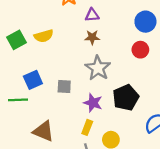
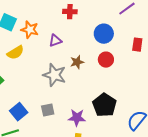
yellow semicircle: (44, 36) -> (15, 53), moved
brown star: (92, 37) -> (77, 62), moved
gray star: (98, 68) -> (54, 75), moved

